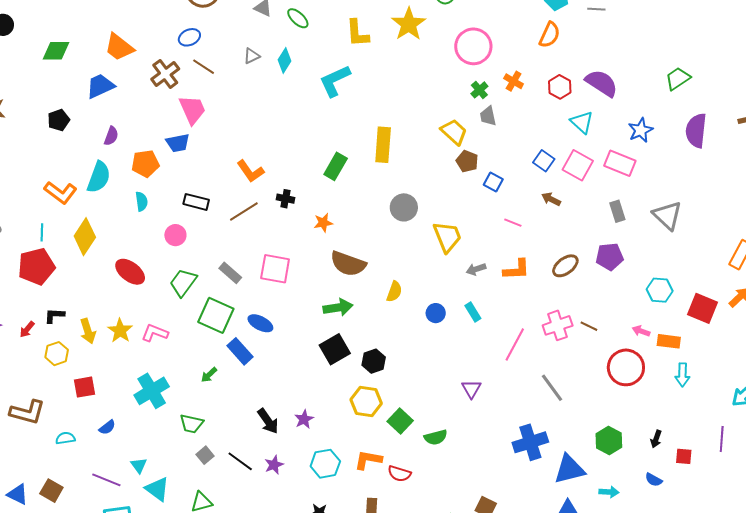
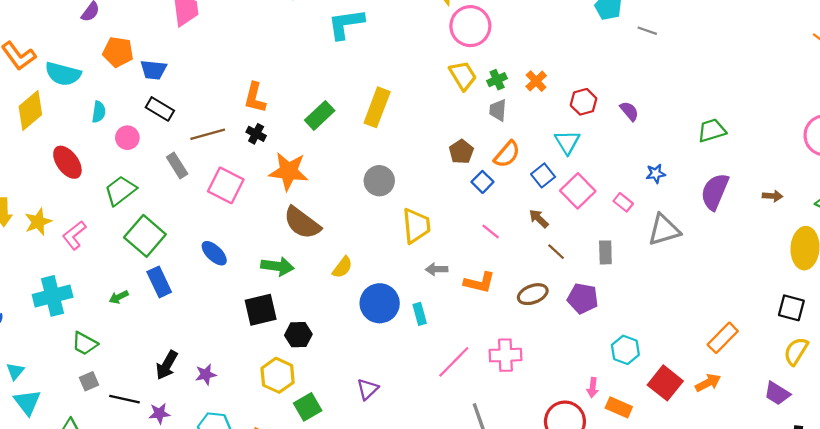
orange semicircle: (549, 35) -> (507, 154), moved
pink circle: (473, 46) -> (470, 26), moved
purple semicircle: (602, 83) -> (629, 111), size x0.6
cyan triangle: (582, 122) -> (567, 142), moved
blue star: (640, 130) -> (656, 174), size x0.7
yellow trapezoid: (454, 132) -> (463, 76), moved
blue trapezoid: (178, 143) -> (153, 70), moved
pink rectangle: (620, 163) -> (623, 202), size x0.6
orange L-shape: (250, 171) -> (255, 98), moved, turned 32
cyan semicircle: (99, 177) -> (63, 74), moved, turned 68
cyan semicircle: (142, 201) -> (99, 112), moved
gray triangle: (667, 215) -> (664, 230), moved, turned 44
orange star: (323, 223) -> (289, 171), size x1.8
pink square: (275, 269) -> (226, 185), moved
gray rectangle: (230, 273) -> (177, 166), moved
blue circle: (436, 313) -> (380, 303), size x1.8
blue ellipse: (260, 323) -> (214, 253), moved
brown line: (589, 326) -> (556, 252), moved
pink arrow: (641, 331) -> (593, 388), turned -120
pink L-shape: (155, 333) -> (74, 235), turned -76
purple triangle: (471, 389) -> (368, 389), moved
black arrow: (268, 421) -> (167, 365), turned 48
black line: (240, 461) -> (124, 399), turned -40

